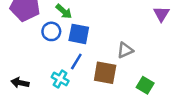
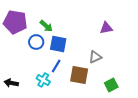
purple triangle: (161, 14) -> (106, 28), moved, turned 48
green square: (145, 85) -> (111, 85), turned 32

